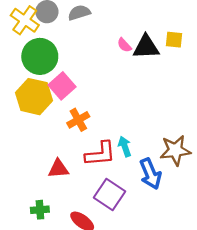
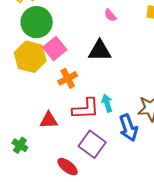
black triangle: (146, 47) -> (100, 51), moved
green cross: (40, 210) -> (20, 145), moved, turned 35

